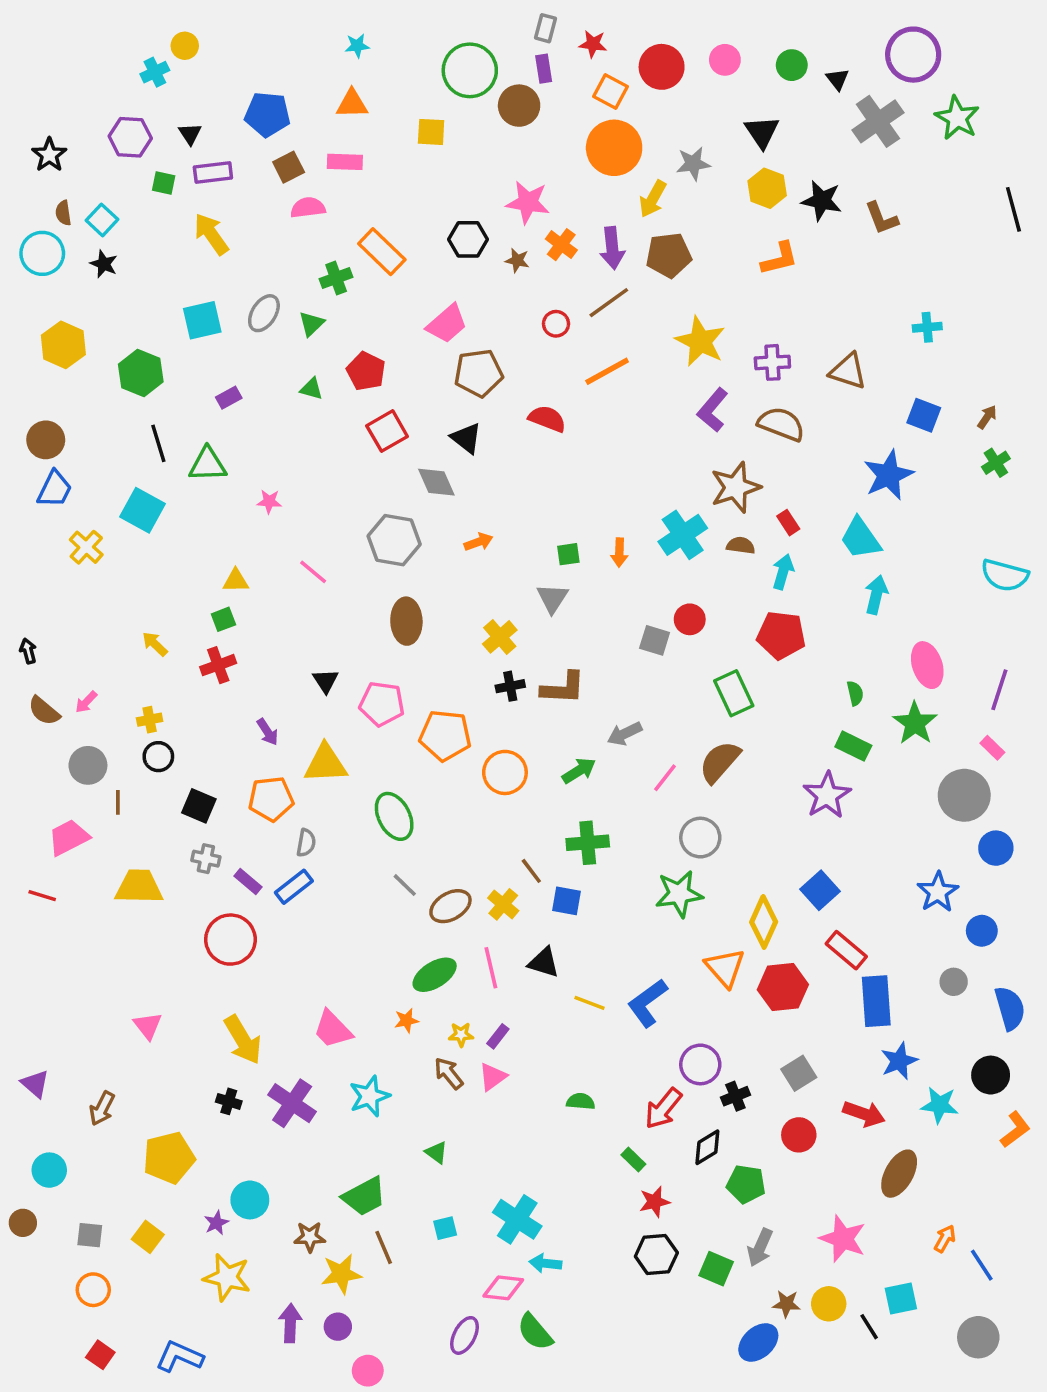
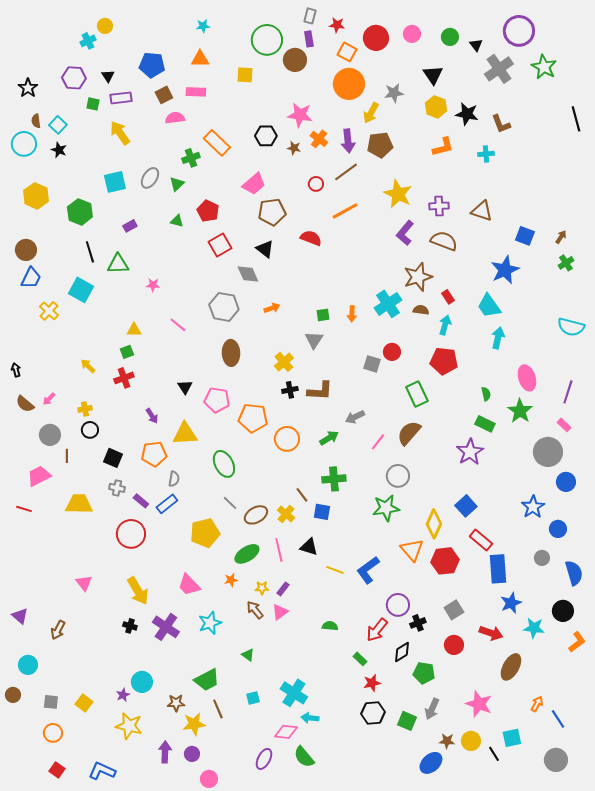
cyan cross: (927, 327) -> (486, 154), moved
yellow pentagon: (169, 1158) -> (205, 533), moved

